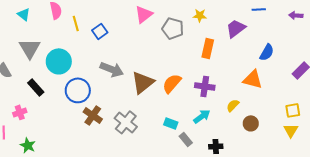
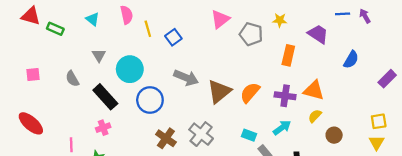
purple arrow: (296, 15) -> (365, 16), moved, turned 56
purple trapezoid: (236, 28) -> (318, 34), turned 70
gray triangle: (30, 48) -> (99, 55), size x0.6
orange triangle: (253, 79) -> (314, 90), moved
black rectangle: (36, 87) -> (105, 97), size x1.4
pink cross: (20, 112) -> (103, 128), moved
brown cross: (93, 115) -> (166, 138), moved

